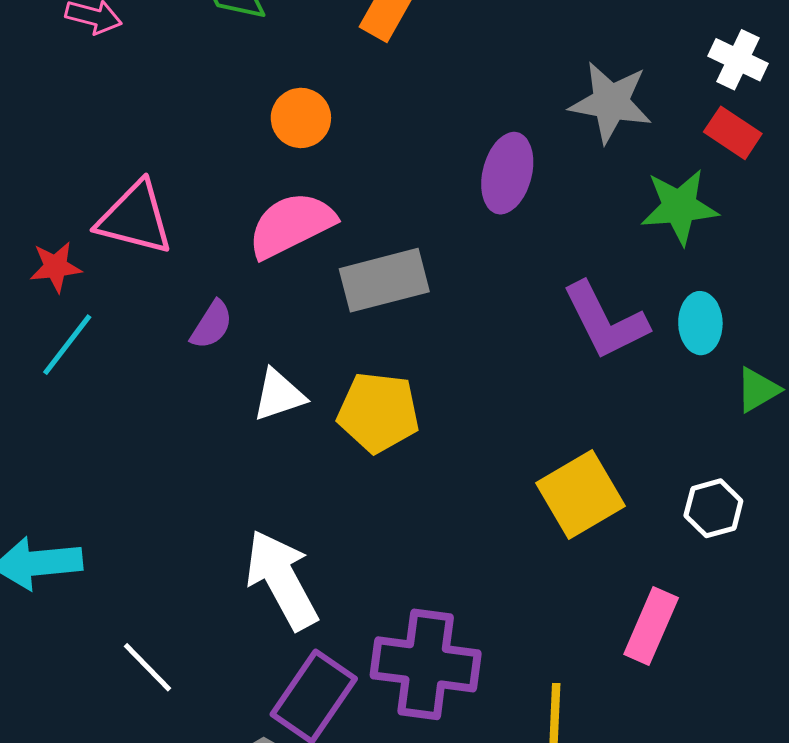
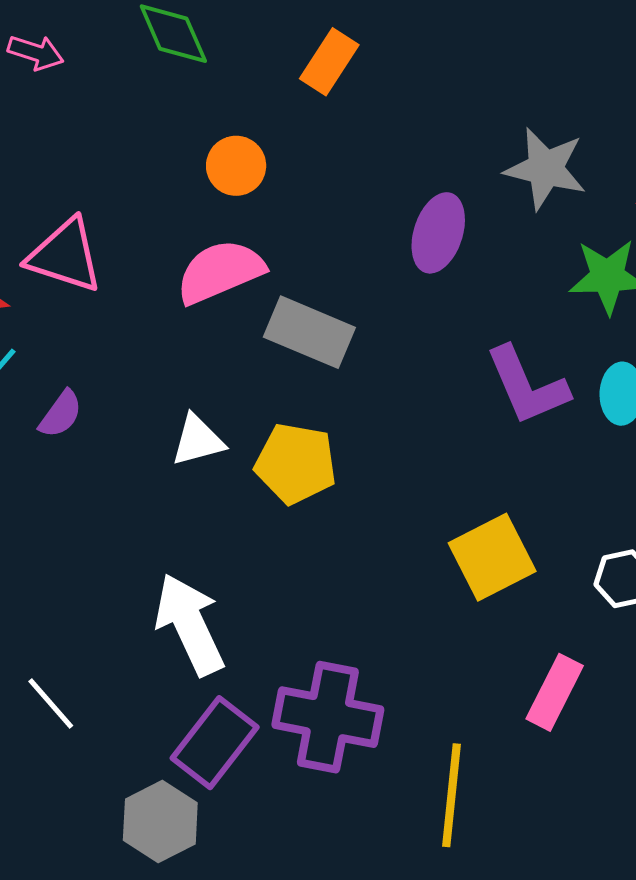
gray rectangle: (384, 280) -> (309, 332), turned 34
purple semicircle: (212, 325) -> (61, 414), moved

